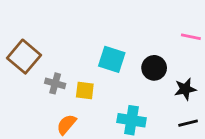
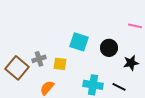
brown square: (24, 57) -> (17, 68), moved
gray cross: (55, 83) -> (39, 59), turned -32
black line: (188, 123) -> (119, 87), moved, turned 40

